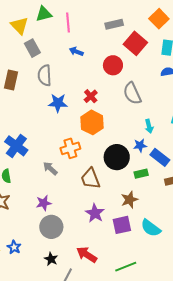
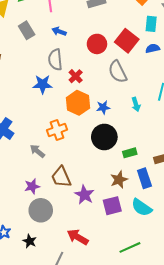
red square: (135, 43) -> (127, 41), moved
gray rectangle: (32, 48) -> (27, 30), moved
gray semicircle: (45, 75) -> (55, 60), moved
blue star: (140, 145) -> (103, 107), moved
blue rectangle: (160, 157) -> (144, 178), moved, turned 36
brown trapezoid: (90, 179) -> (61, 177), moved
black star: (51, 259) -> (30, 241), moved
green line: (126, 267) -> (130, 247), moved

